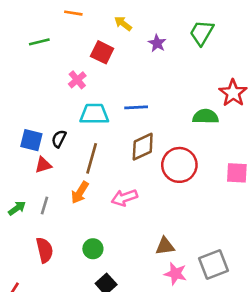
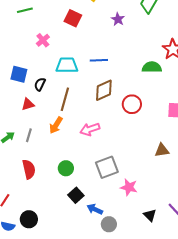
purple star: (157, 43) -> (118, 19), moved
pink cross: (77, 80) -> (43, 40), moved
blue square: (31, 140) -> (19, 74), moved
red circle: (179, 165) -> (132, 104), size x0.7
brown triangle: (165, 246) -> (162, 150), moved
gray square: (213, 264) -> (107, 167), moved

